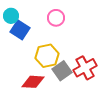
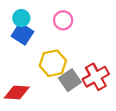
cyan circle: (11, 16) -> (21, 18), moved
red diamond: (33, 82) -> (17, 93), moved

